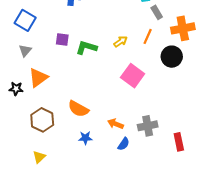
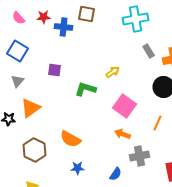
gray rectangle: (157, 12) -> (149, 51), moved
orange line: (148, 36) -> (158, 123), moved
green L-shape: (86, 48) -> (86, 89), moved
orange arrow: (115, 124) -> (123, 134), moved

